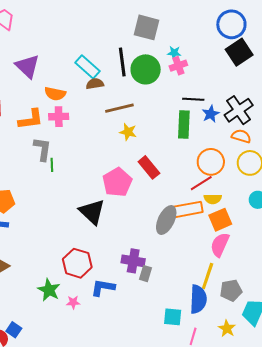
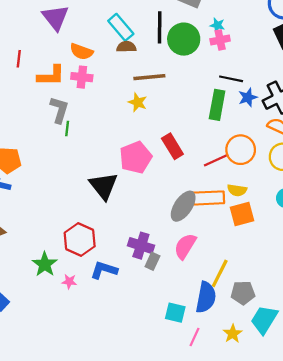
yellow star: (128, 132) -> (138, 102), moved
red line: (201, 183) -> (216, 160), moved
pink semicircle: (220, 245) -> (185, 246), moved

